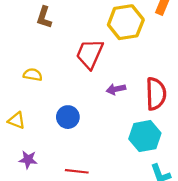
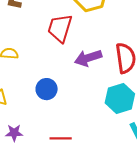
purple arrow: (116, 89) -> (88, 58), size x1.5

